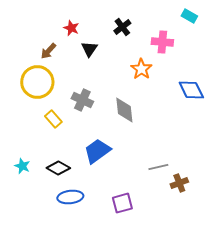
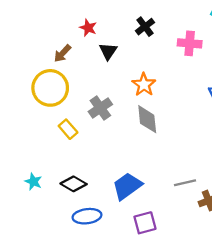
orange star: (141, 69) -> (144, 85), moved
gray cross: (82, 100) -> (100, 108), turned 30
blue trapezoid: (97, 151) -> (127, 186), moved

